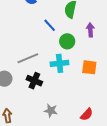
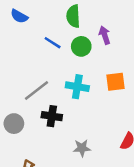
green circle: (67, 41) -> (81, 46), moved
cyan cross: (60, 63) -> (77, 87), turned 30

